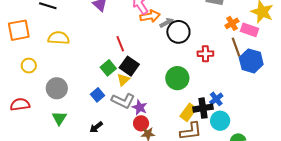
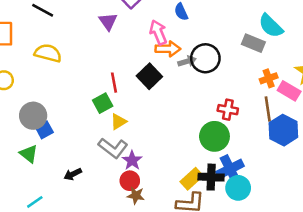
black circle: (178, 32) -> (205, 58), moved
red line: (120, 44) -> (114, 83), moved
black square: (129, 66) -> (149, 76), moved
green circle: (177, 78) -> (214, 136), moved
blue square: (97, 95) -> (44, 130), moved
blue cross: (216, 99) -> (230, 169), size x1.5
green triangle: (59, 118) -> (29, 154), turned -35
cyan circle: (220, 121) -> (238, 188), moved

